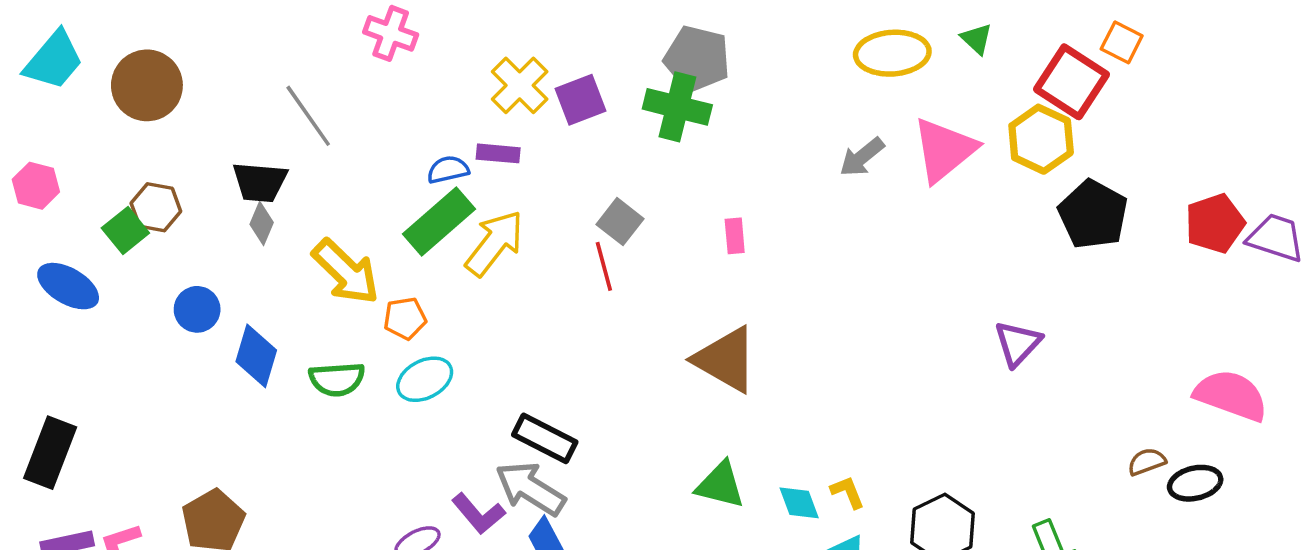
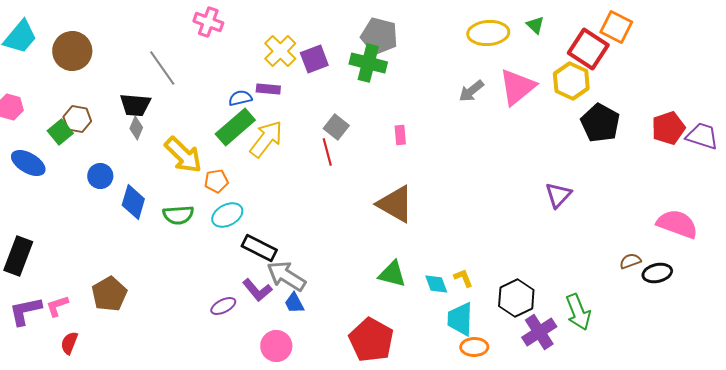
orange square: (1122, 42) -> (616, 27), size x1.4
black rectangle: (545, 438) -> (259, 248), moved

